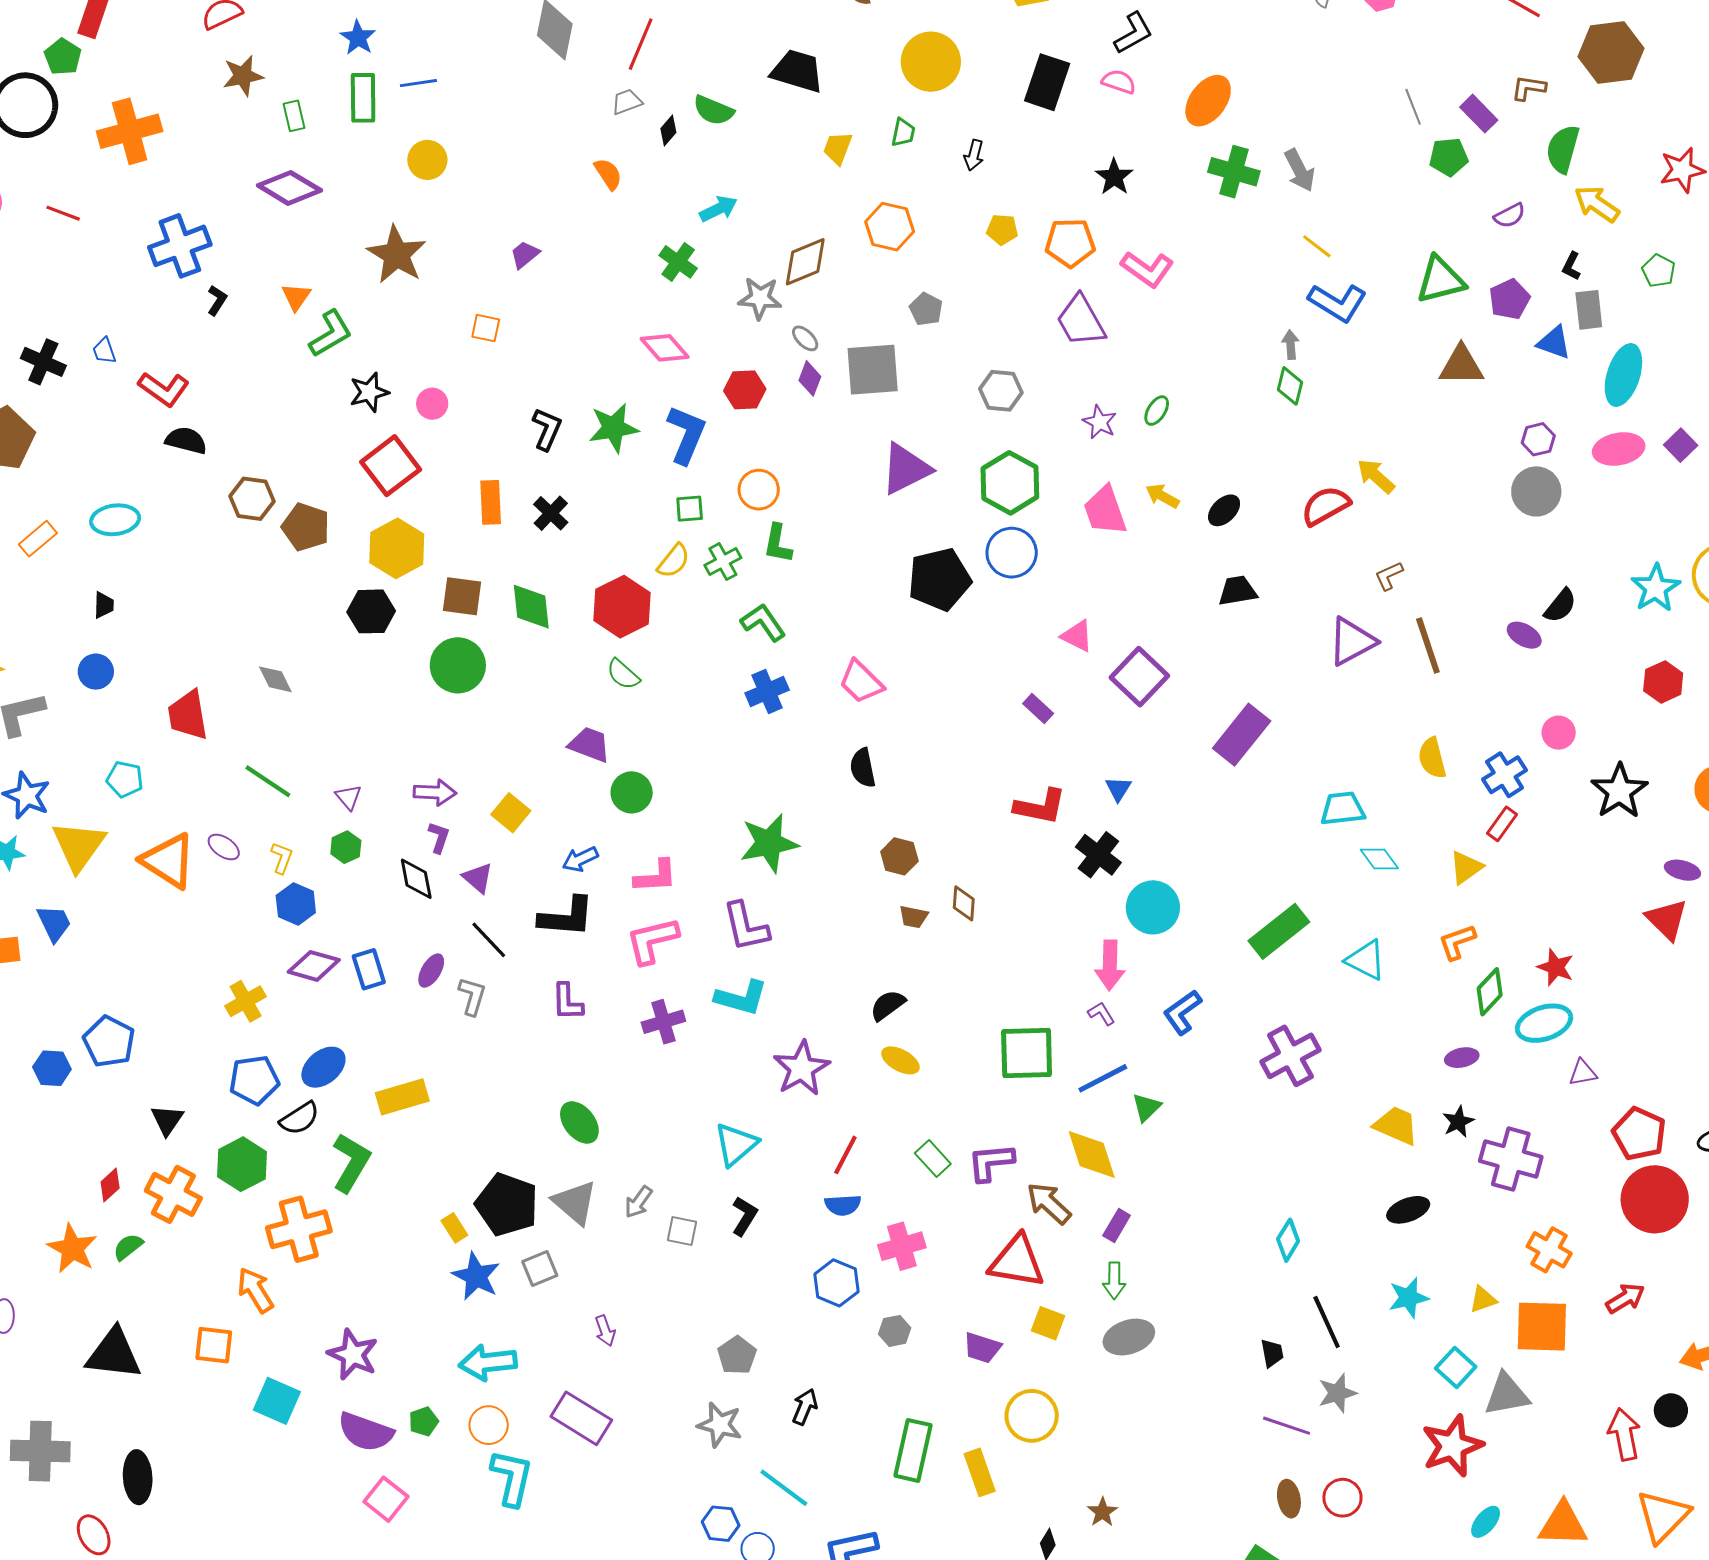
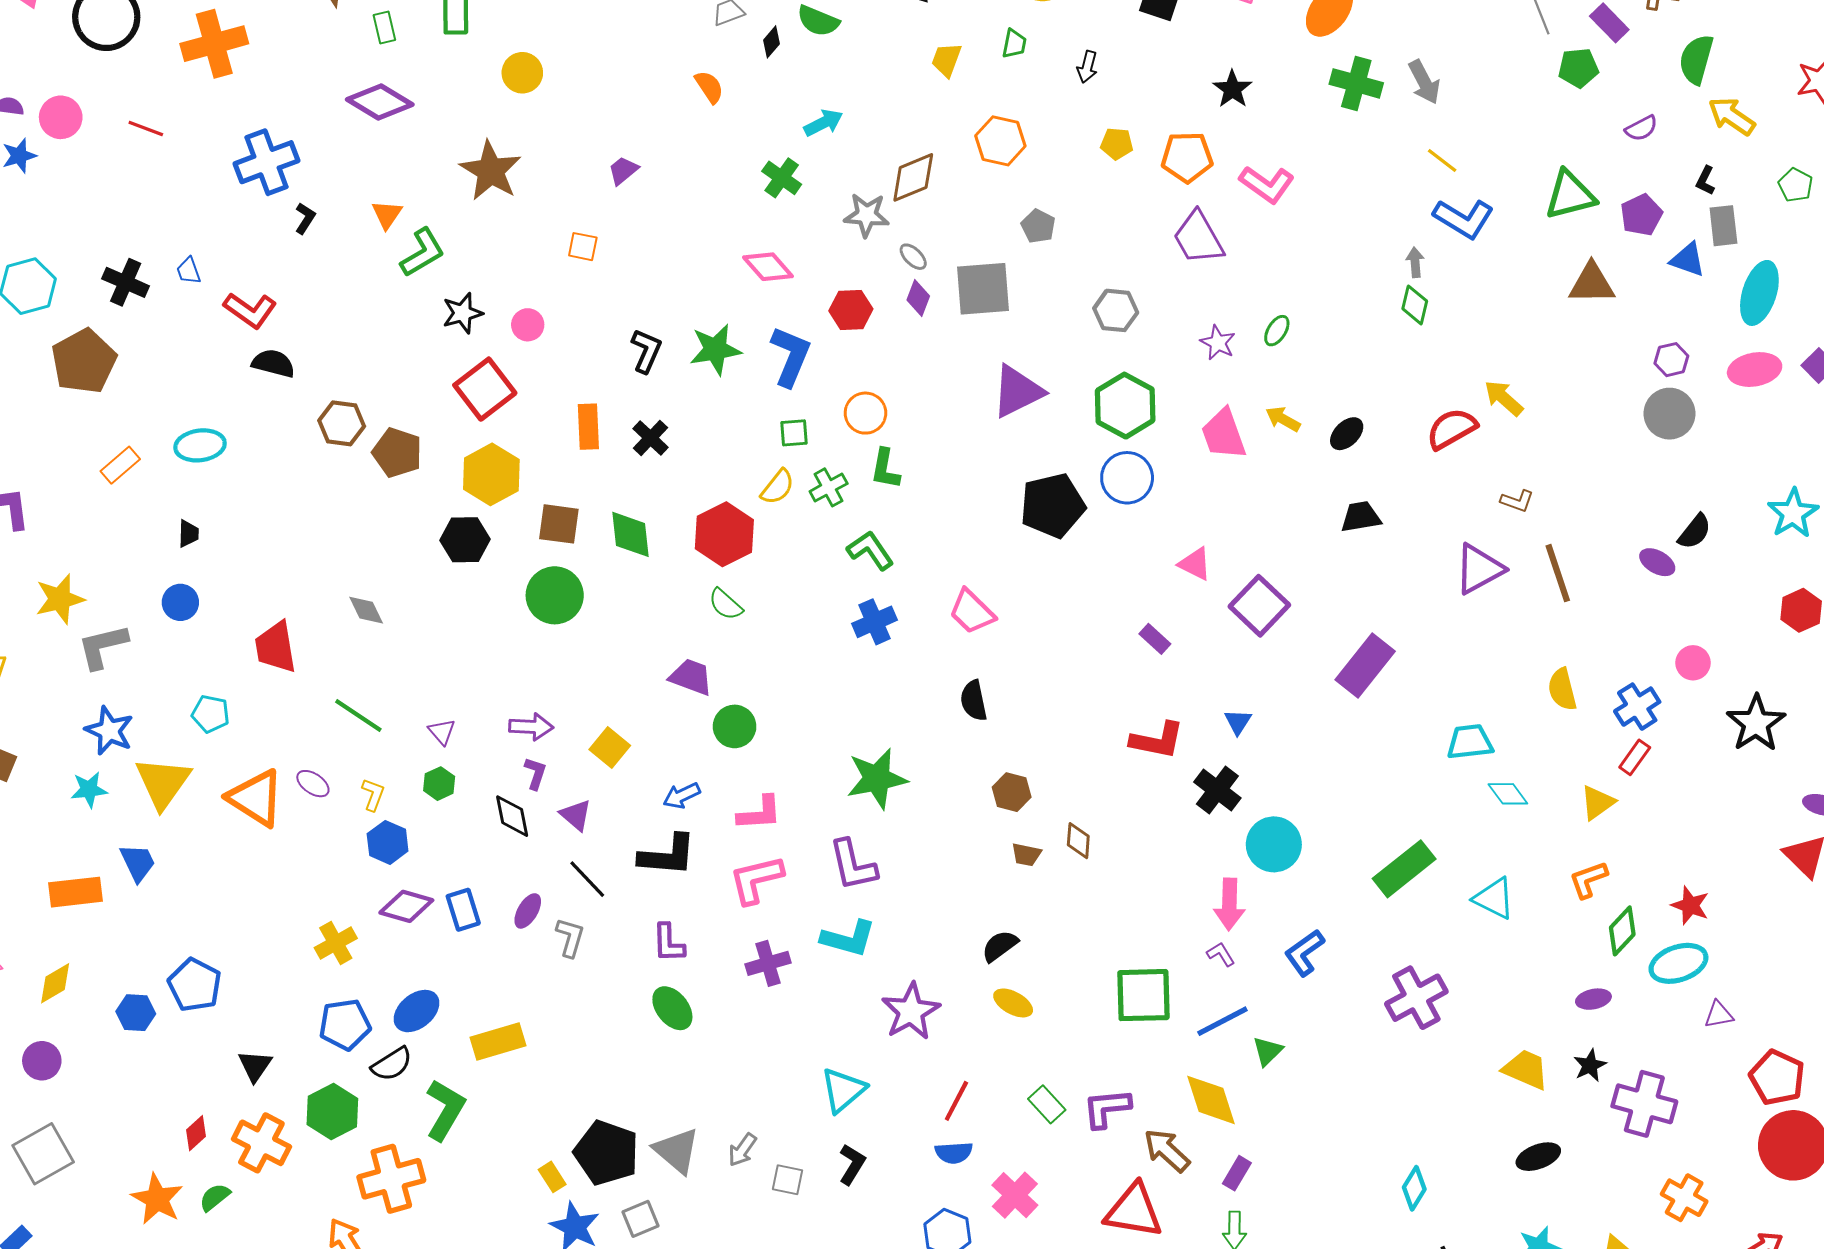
brown L-shape: (1389, 576) -> (1517, 501), turned -136
green ellipse: (579, 1122) -> (672, 1008), moved
pink cross: (902, 1246) -> (1015, 1195), turned -30

